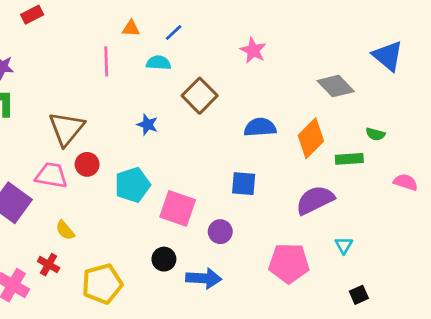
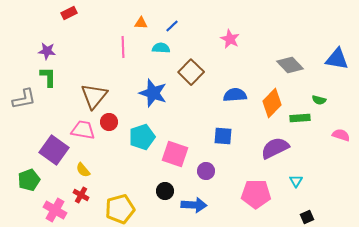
blue triangle: (388, 56) -> (337, 59), moved, turned -30
blue star: (147, 125) -> (153, 93), size x1.8
yellow semicircle: (65, 230) -> (83, 170), moved

